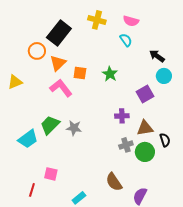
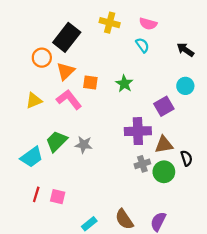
black arrow: (157, 56) -> (185, 50), moved
yellow triangle: (15, 82) -> (34, 101), moved
purple cross: (122, 116) -> (138, 131), size x1.6
brown semicircle: (114, 182) -> (124, 219), moved
red line: (32, 190) -> (36, 194), moved

